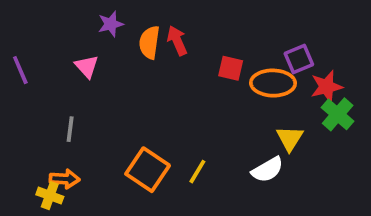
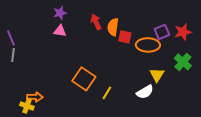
orange semicircle: (149, 42) -> (113, 27), moved
pink triangle: (87, 66) -> (60, 31), moved, turned -40
red star: (327, 87) -> (183, 32), moved
gray line: (70, 129) -> (13, 55), moved
orange square: (148, 170) -> (84, 79), moved

